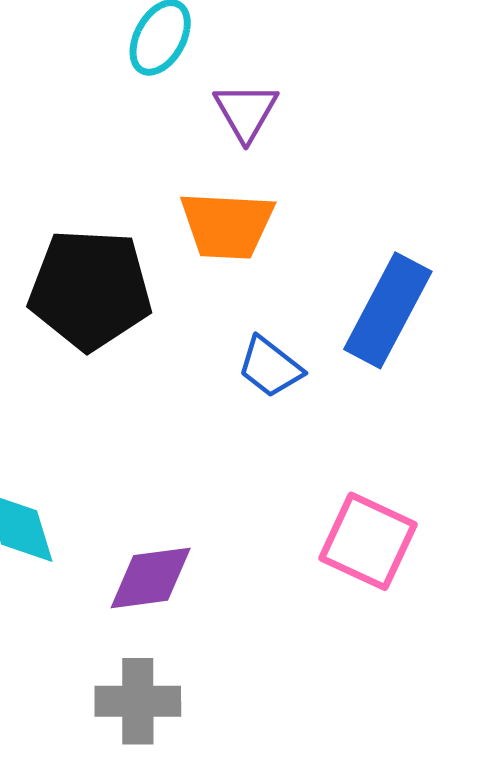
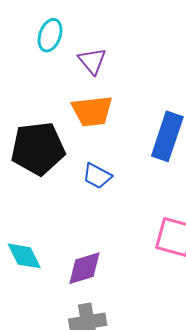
blue trapezoid: (270, 367) -> (97, 176), moved

